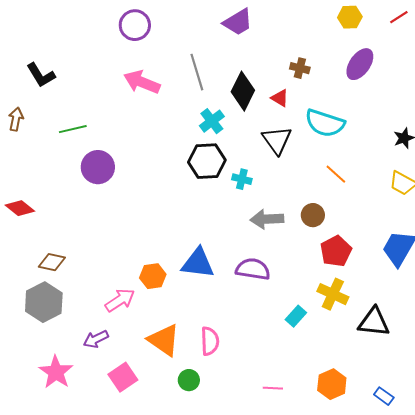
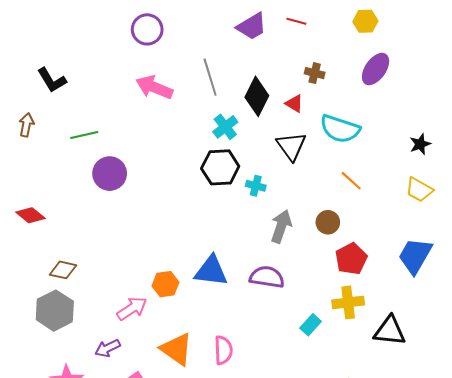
red line: (399, 17) -> (296, 21), moved, turned 48
gray arrow: (267, 219) -> (281, 226), turned 112
yellow cross: (333, 294) -> (348, 302), turned -32

